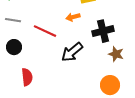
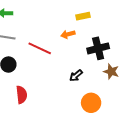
black arrow: (72, 52) -> (76, 76), moved, size x0.6
orange circle: (110, 85) -> (91, 103), moved

